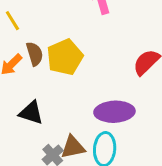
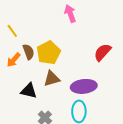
brown triangle: (73, 147) -> (52, 79), moved

